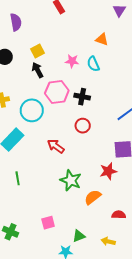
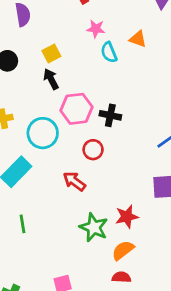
pink star: (72, 61) -> (96, 29), moved
cyan semicircle: (93, 64) -> (109, 52), moved
red circle: (83, 126) -> (93, 150), moved
red star: (108, 171) -> (127, 217), moved
red semicircle: (119, 215) -> (121, 277), moved

